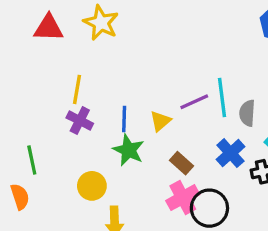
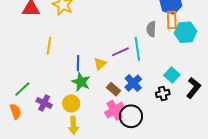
gray semicircle: (247, 113) -> (151, 29), moved
purple cross: (80, 121) -> (44, 103), moved
blue cross: (231, 153) -> (133, 83), moved
green line: (32, 160) -> (22, 89), turned 60
yellow circle: (92, 186) -> (71, 103), moved

